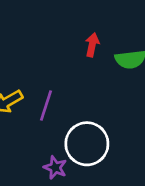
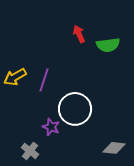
red arrow: (92, 45) -> (79, 34), turned -36

